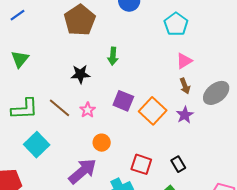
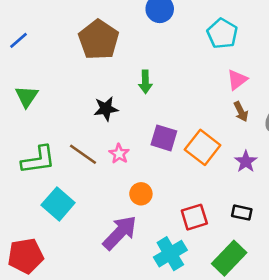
purple star: (185, 115) -> (246, 162), moved
red square: (141, 164) -> (194, 217), turned -30
black rectangle: (178, 164) -> (242, 213), turned -42

